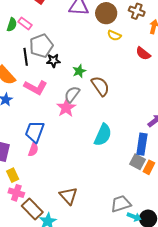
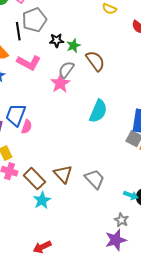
black star: (53, 61) -> (57, 40), moved
blue trapezoid: (35, 132) -> (16, 115), moved
gray trapezoid: (121, 204) -> (95, 179), moved, turned 65
brown rectangle: (32, 209) -> (34, 179), moved

